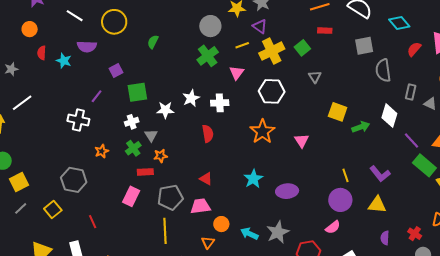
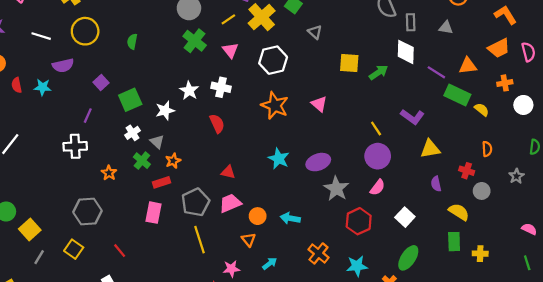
gray rectangle: (411, 92) -> (411, 22), moved
white cross: (220, 103) -> (221, 87), turned 30
yellow triangle: (377, 205) -> (430, 149), moved
gray star: (278, 232) -> (336, 189), moved

